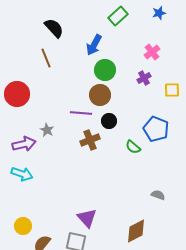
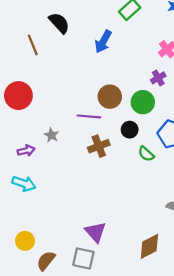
brown line: (46, 58) -> (33, 45), moved
green circle: (105, 70) -> (143, 102), moved
black circle: (109, 121) -> (130, 130), moved
purple arrow: (24, 144) -> (26, 151), size x0.7

